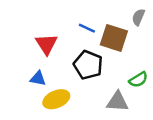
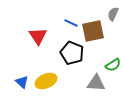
brown square: (114, 38) -> (93, 31), turned -30
blue triangle: (38, 78) -> (22, 82), moved, turned 32

